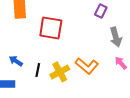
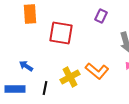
purple rectangle: (101, 11) -> (101, 16), moved
black line: (38, 70) -> (45, 88), moved

